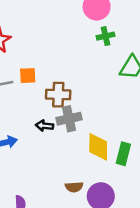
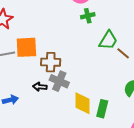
orange square: (28, 76) -> (26, 47), size x1.6
gray cross: (69, 119) -> (59, 81), turned 36

